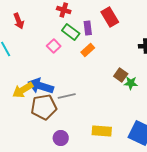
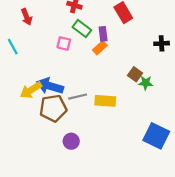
purple rectangle: (88, 28) -> (103, 34), moved
pink square: (54, 46) -> (64, 43), turned -32
yellow rectangle: (102, 131) -> (105, 101), moved

